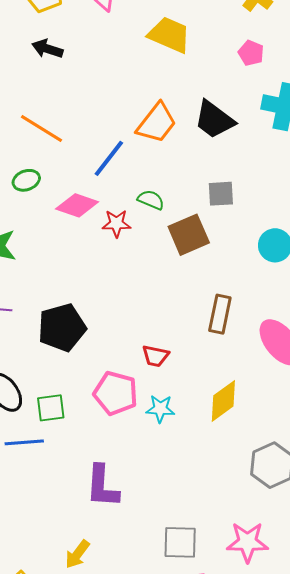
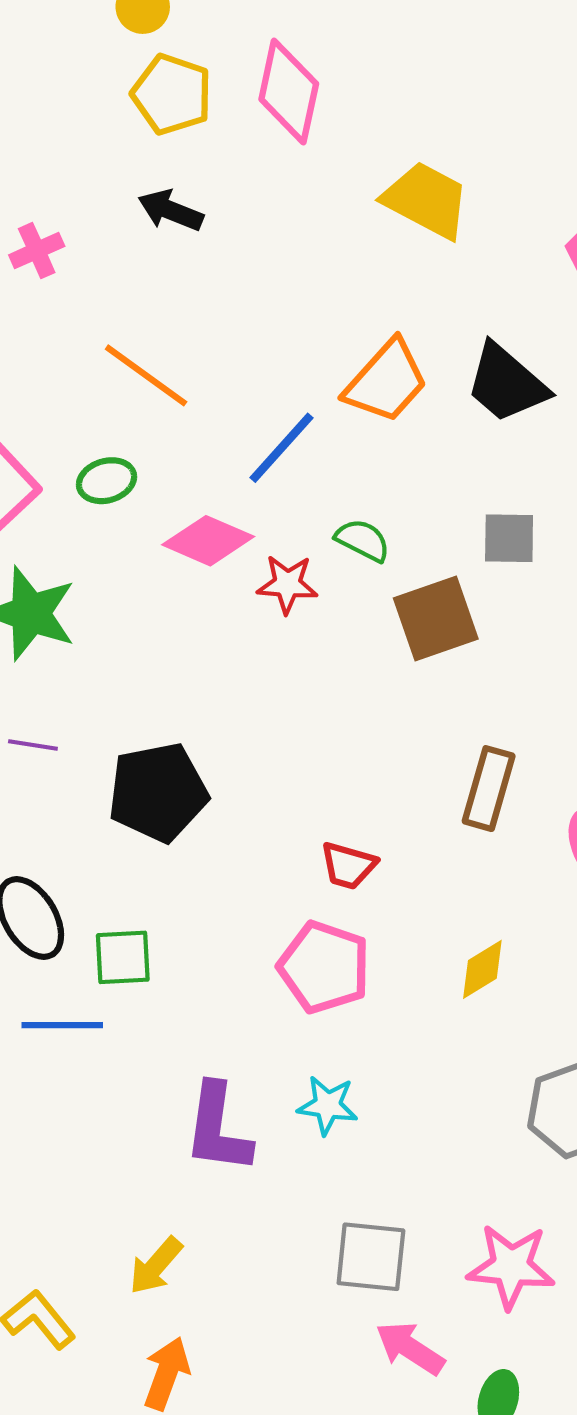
pink pentagon: (116, 393) -> (324, 967), moved
yellow diamond: (223, 401) -> (482, 969), size x0.7
cyan star: (160, 409) -> (328, 1105), moved

